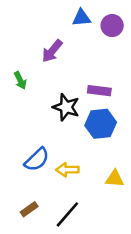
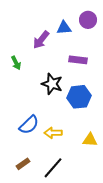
blue triangle: (81, 18) -> (64, 28), moved
purple rectangle: (99, 91) -> (78, 60), moved

